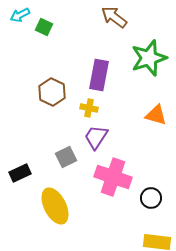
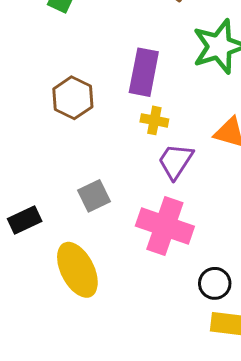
yellow cross: (89, 108) -> (154, 120), moved
purple trapezoid: (96, 137) -> (175, 161), moved
black circle: (151, 198) -> (215, 283), moved

